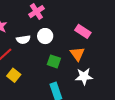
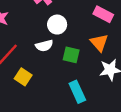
white semicircle: (23, 39) -> (44, 46), moved

